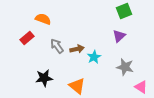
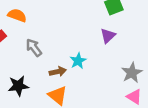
brown arrow: (77, 49) -> (58, 72), moved
gray star: (125, 67) -> (132, 73), moved, turned 30

